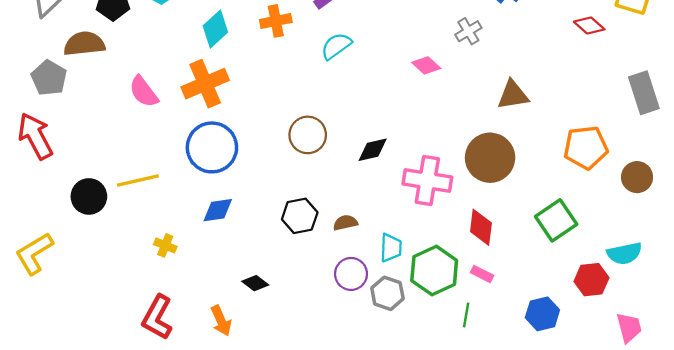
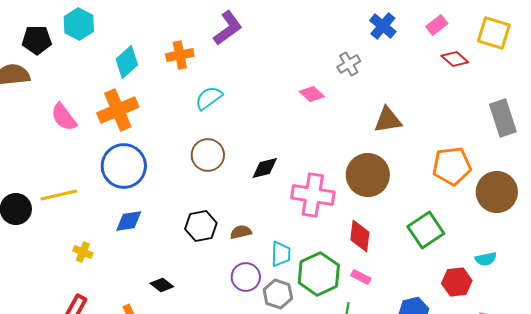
cyan semicircle: (336, 46) -> (209, 98), moved
brown circle: (637, 177) -> (497, 192), size x1.5
cyan semicircle: (624, 253) -> (486, 259), size x0.7

